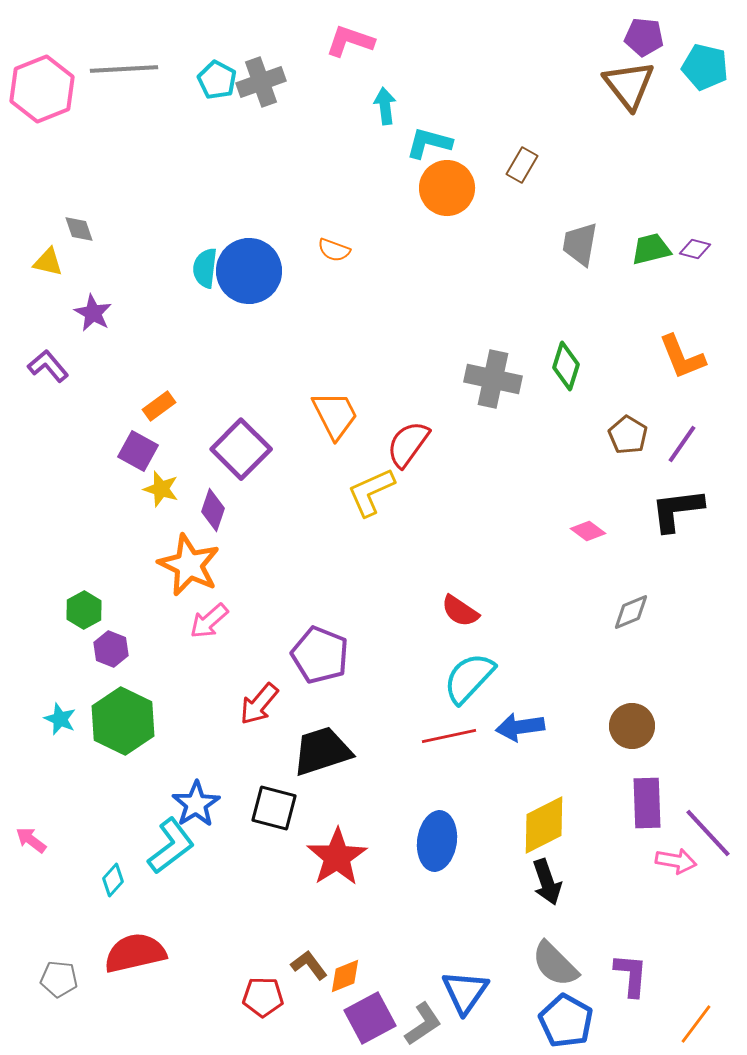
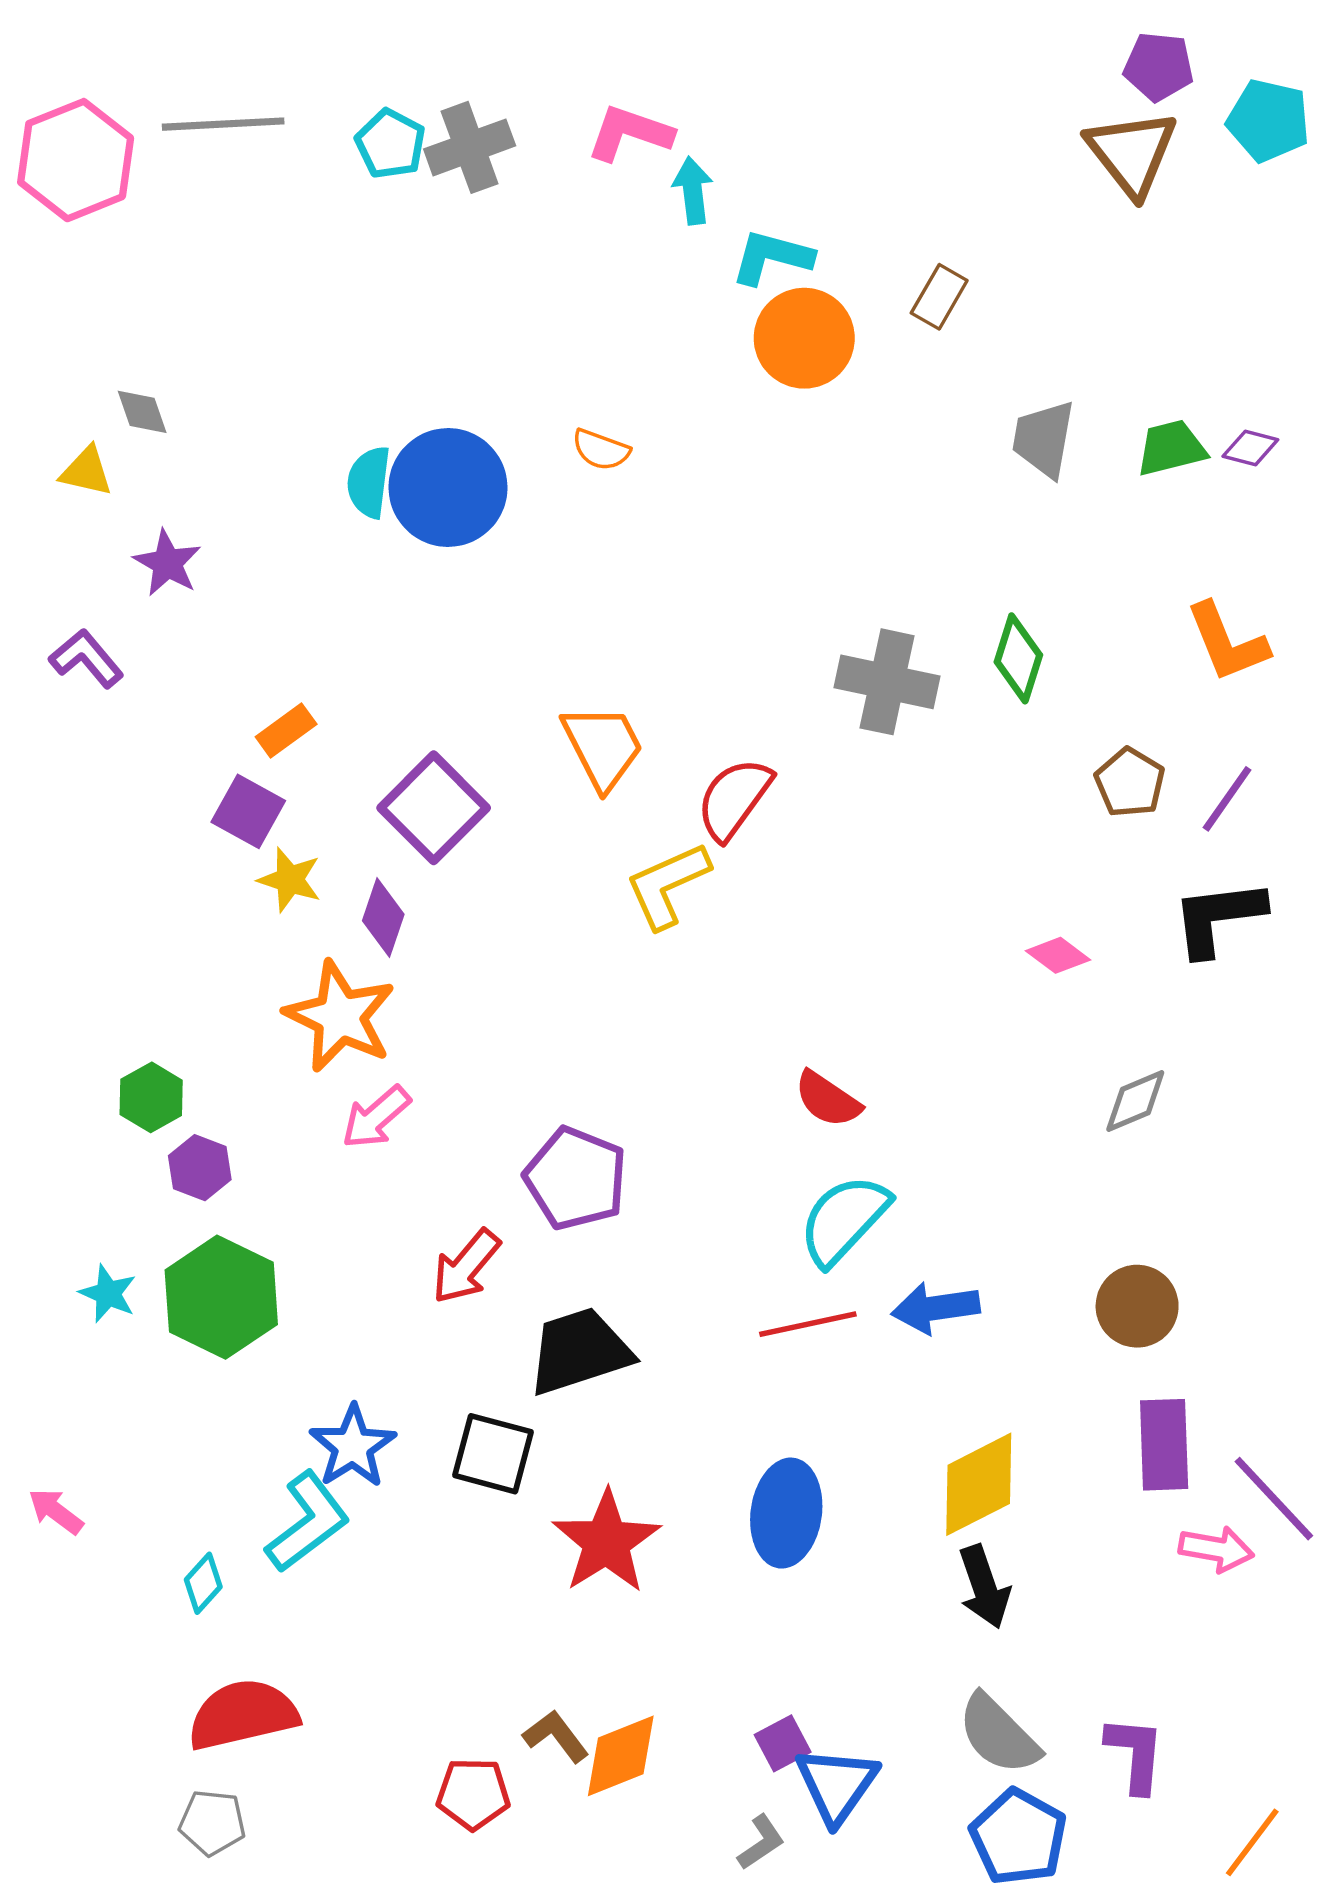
pink L-shape: (350, 41) -> (630, 133), moved
orange diamond: (345, 976) -> (621, 1756), size x1.4
gray pentagon: (59, 979) -> (212, 1823), moved
purple square: (370, 1018) -> (783, 1743), moved, size x0.6
gray L-shape: (423, 1024) -> (761, 1842), size x0.7

